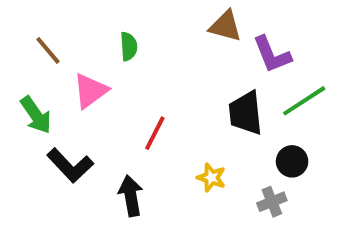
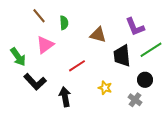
brown triangle: (225, 26) -> (98, 35), moved
brown line: (48, 50) -> (39, 16), moved
red line: (155, 133) -> (77, 66), turned 30
gray cross: (272, 202) -> (135, 100), turned -32

